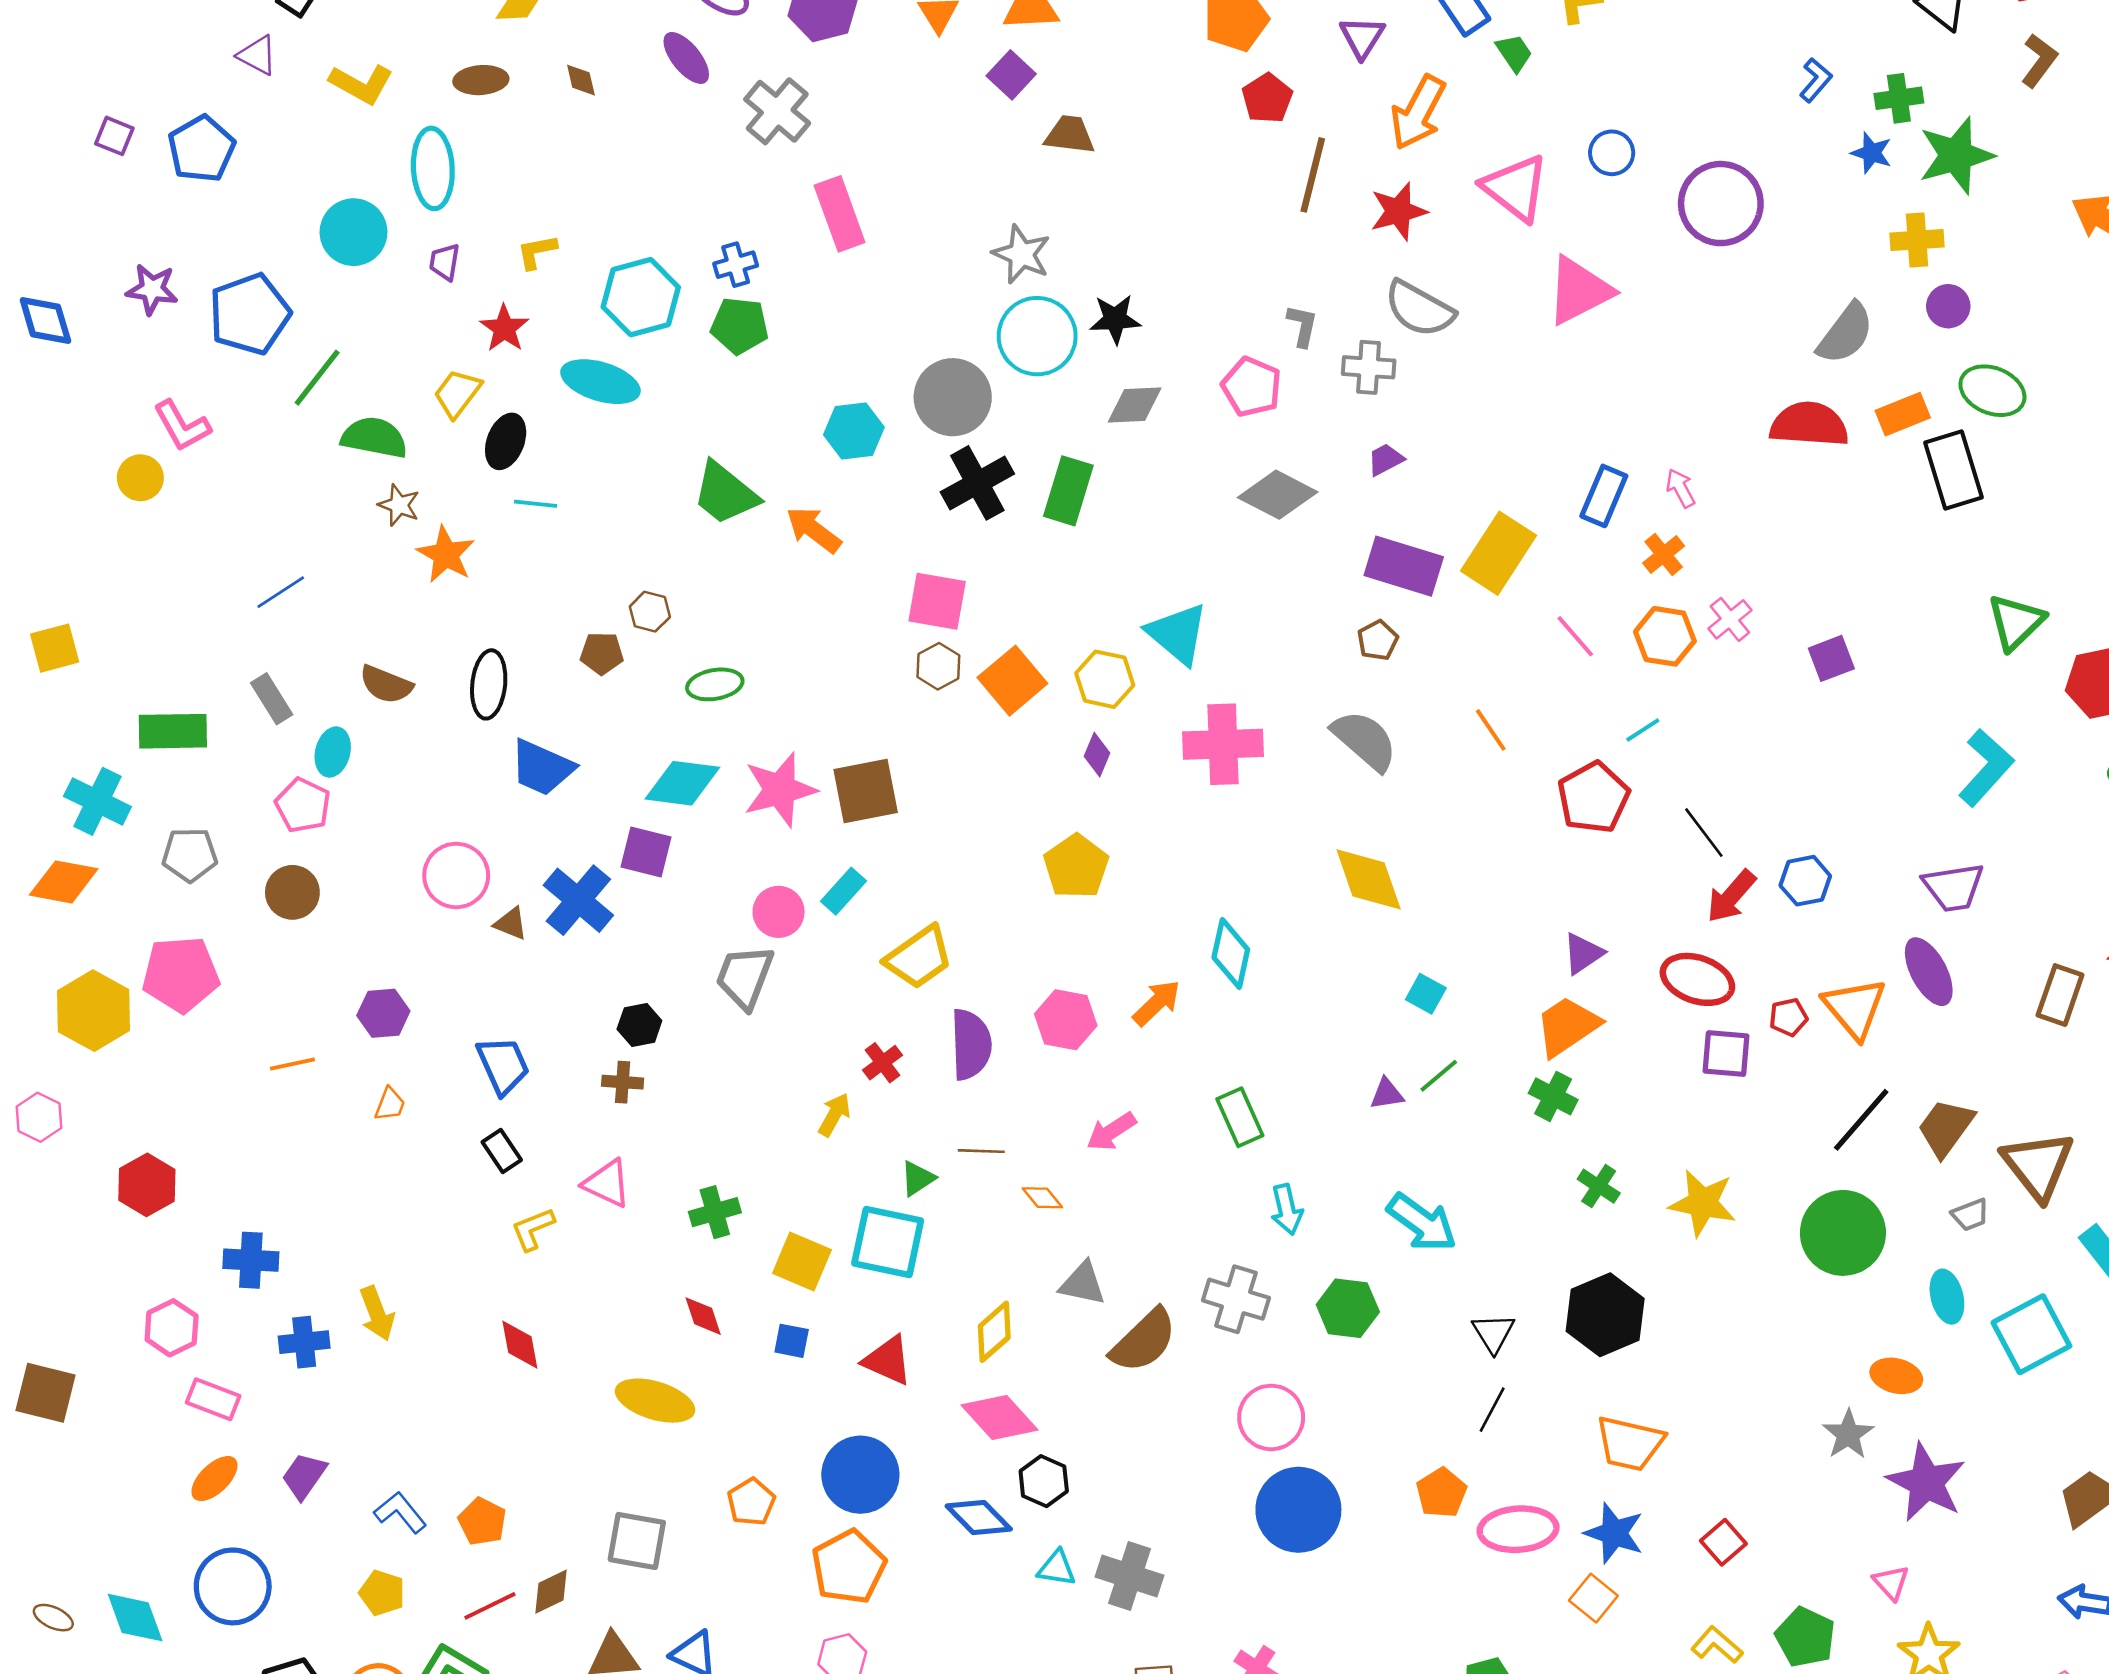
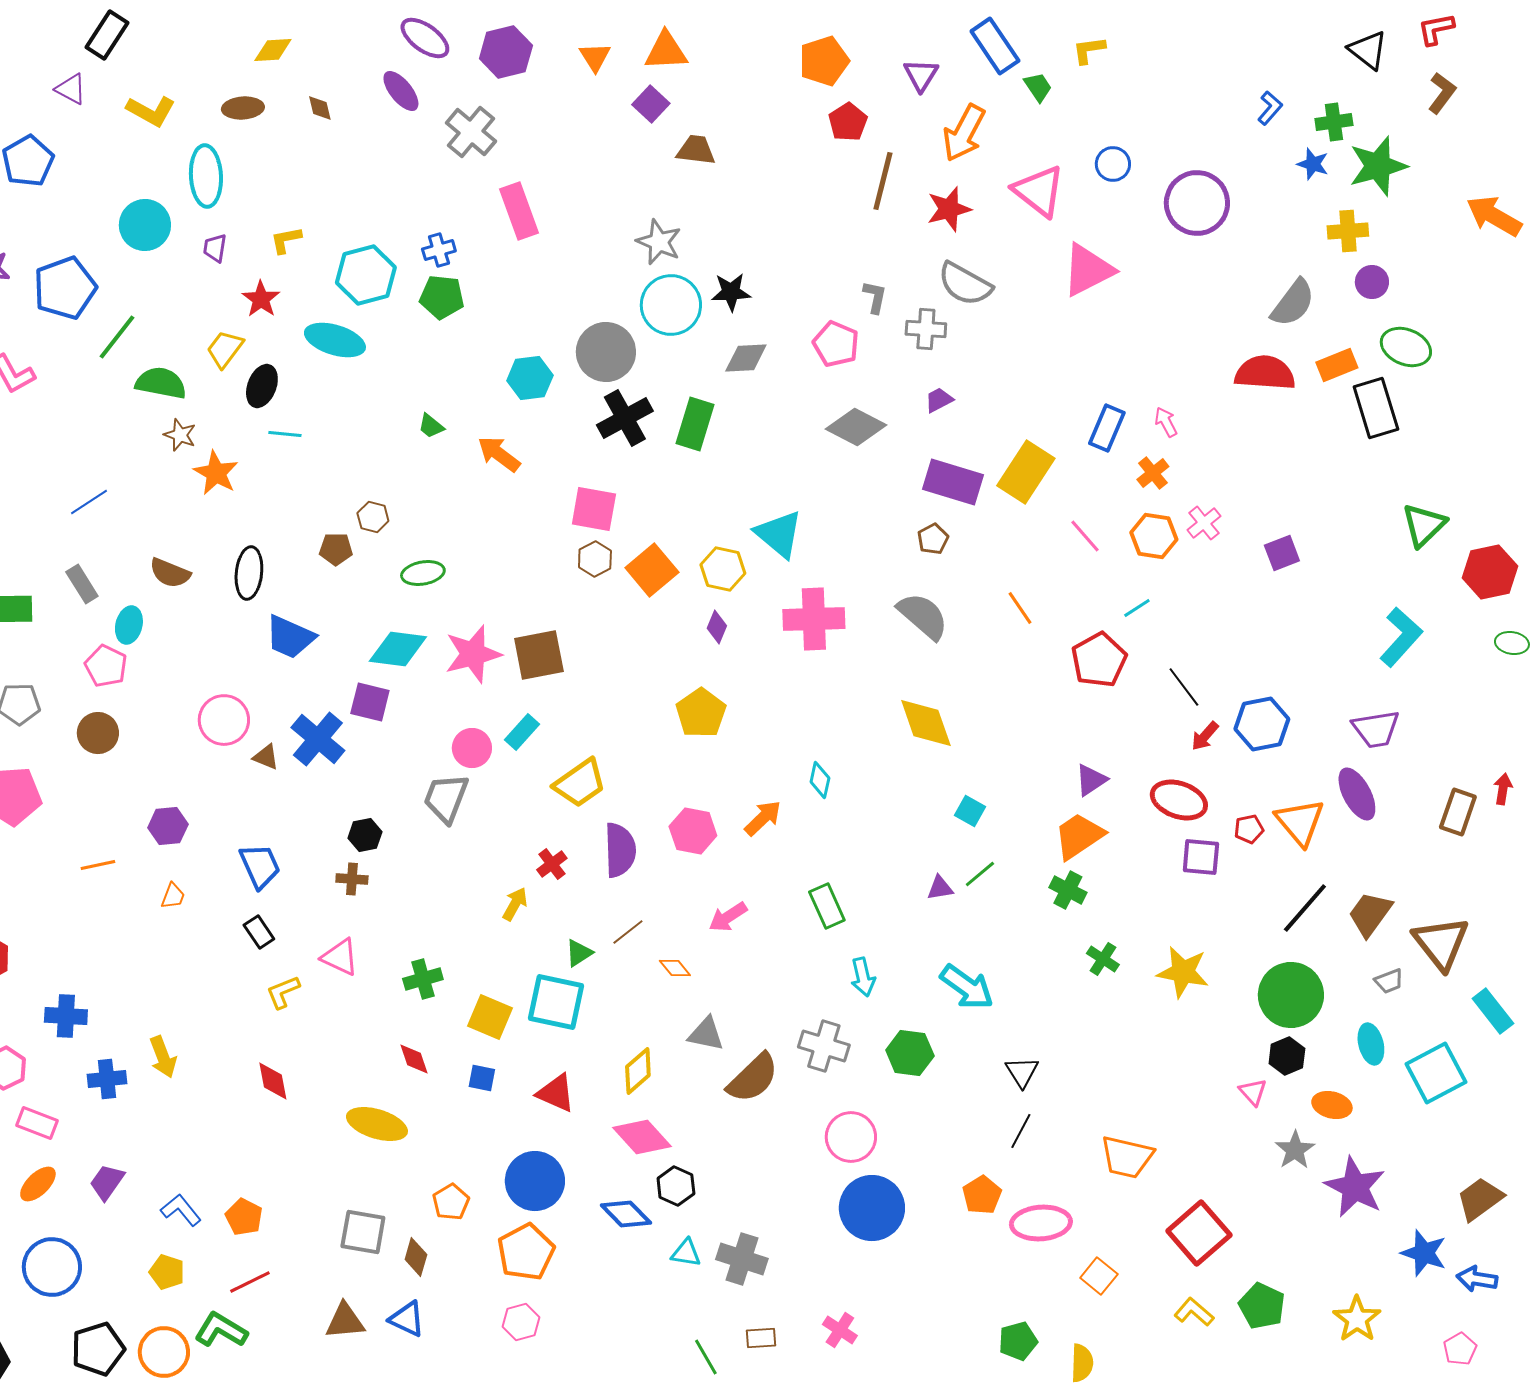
green trapezoid: (725, 493) -> (431, 426), size x0.5
blue hexagon: (1805, 881) -> (1262, 724), size x1.4
red arrow: (1731, 896) -> (1205, 736), size x0.7
cyan diamond: (1231, 953) -> (820, 780), size x0.7
brown line: (981, 1151) -> (628, 932), turned -40
black hexagon: (1605, 1315) -> (1287, 1056), moved, size x0.6
blue star: (1614, 1533) -> (1424, 1253), moved
red square: (1723, 1542) -> (1199, 1233), size x1.8
pink triangle: (1891, 1583) -> (1253, 1092), moved
brown diamond: (551, 1592) -> (416, 1257), moved, turned -48

